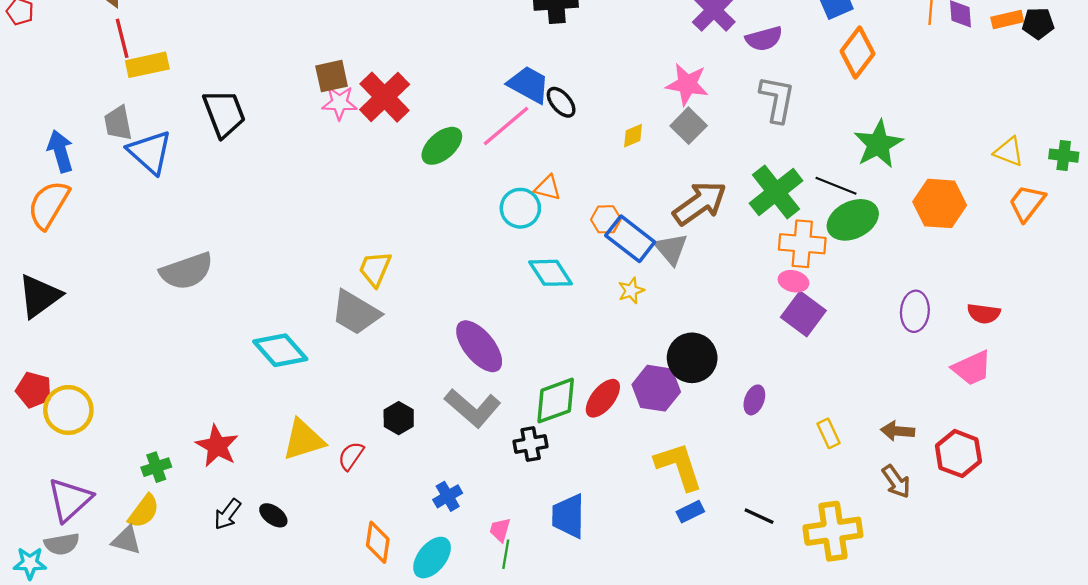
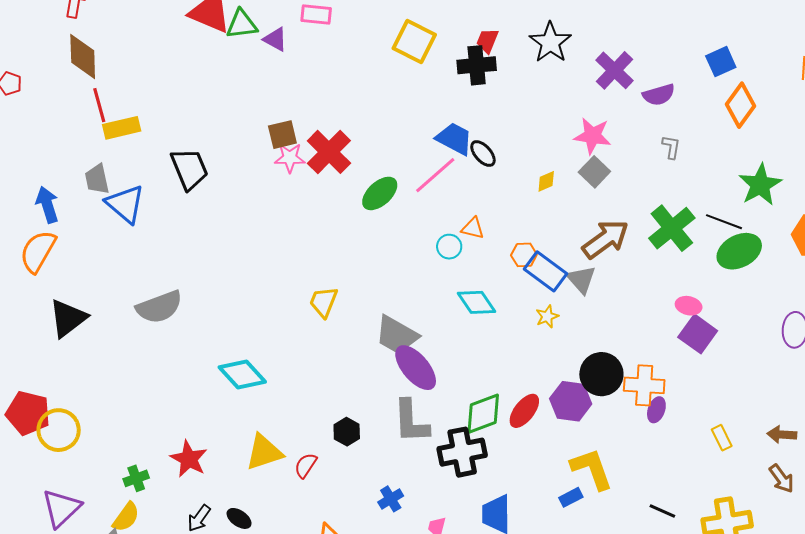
gray L-shape: (777, 99) -> (671, 147), size x0.6
cyan circle: (520, 208) -> (449, 247), size x0.7
orange cross: (802, 244) -> (644, 385), moved
black triangle: (39, 296) -> (68, 318), moved
gray trapezoid: (356, 313) -> (397, 335), moved
red pentagon: (34, 390) -> (28, 413), size x1.4
gray L-shape: (473, 408) -> (411, 421), turned 48
black cross: (531, 444) -> (462, 452), size x1.6
blue rectangle: (690, 512) -> (571, 497), moved

